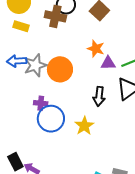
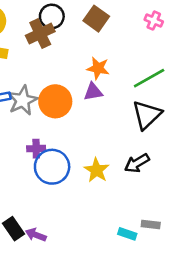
brown cross: (55, 16) -> (40, 34), turned -30
purple triangle: (108, 63) -> (93, 92), moved
black arrow: (99, 96) -> (137, 163), moved, turned 60

